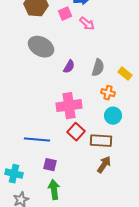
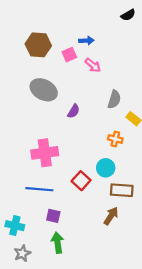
gray semicircle: (98, 68) -> (114, 99), moved
pink cross: (69, 106) -> (45, 153), moved
cyan circle: (113, 116) -> (106, 168), moved
brown rectangle: (101, 141) -> (122, 190), moved

